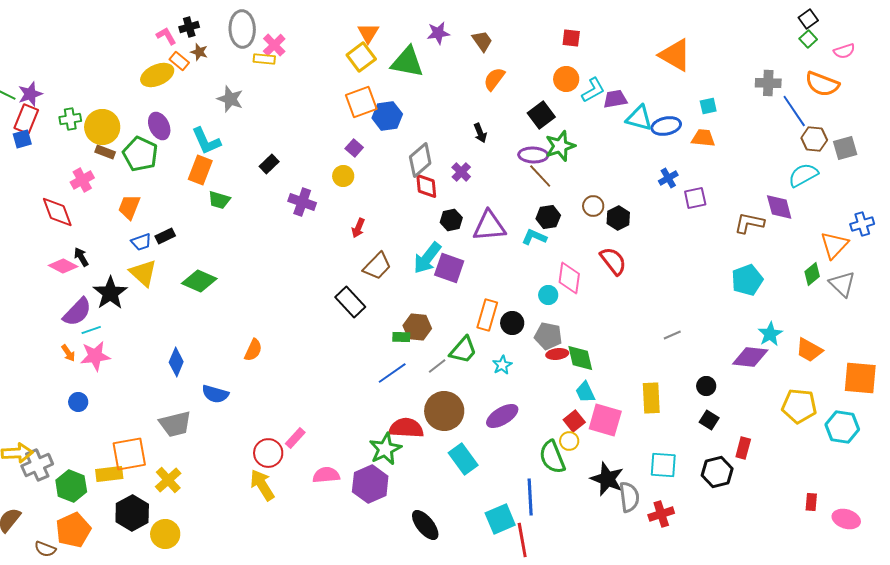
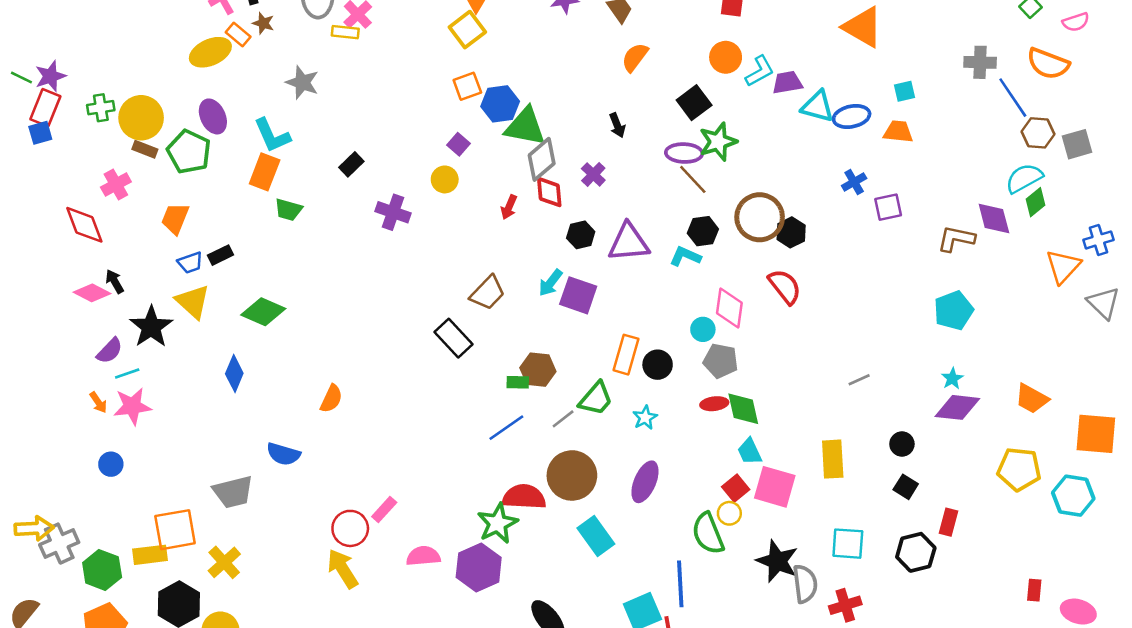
green triangle: (407, 62) -> (525, 127), moved
orange square: (361, 102) -> (467, 86), size x0.7
brown circle: (593, 206) -> (760, 217), size x1.8
red arrow: (358, 228) -> (509, 207), moved
cyan arrow: (427, 258) -> (550, 283), size x0.7
green diamond: (812, 274) -> (1035, 202), moved
gray triangle: (842, 284) -> (1104, 303), moved
purple semicircle: (77, 312) -> (110, 351), size x0.7
cyan star: (770, 334) -> (952, 378), moved, size x0.7
gray pentagon: (548, 336) -> (721, 361), moved
blue diamond: (176, 362) -> (234, 373), moved
purple ellipse: (502, 416) -> (645, 482), turned -36

